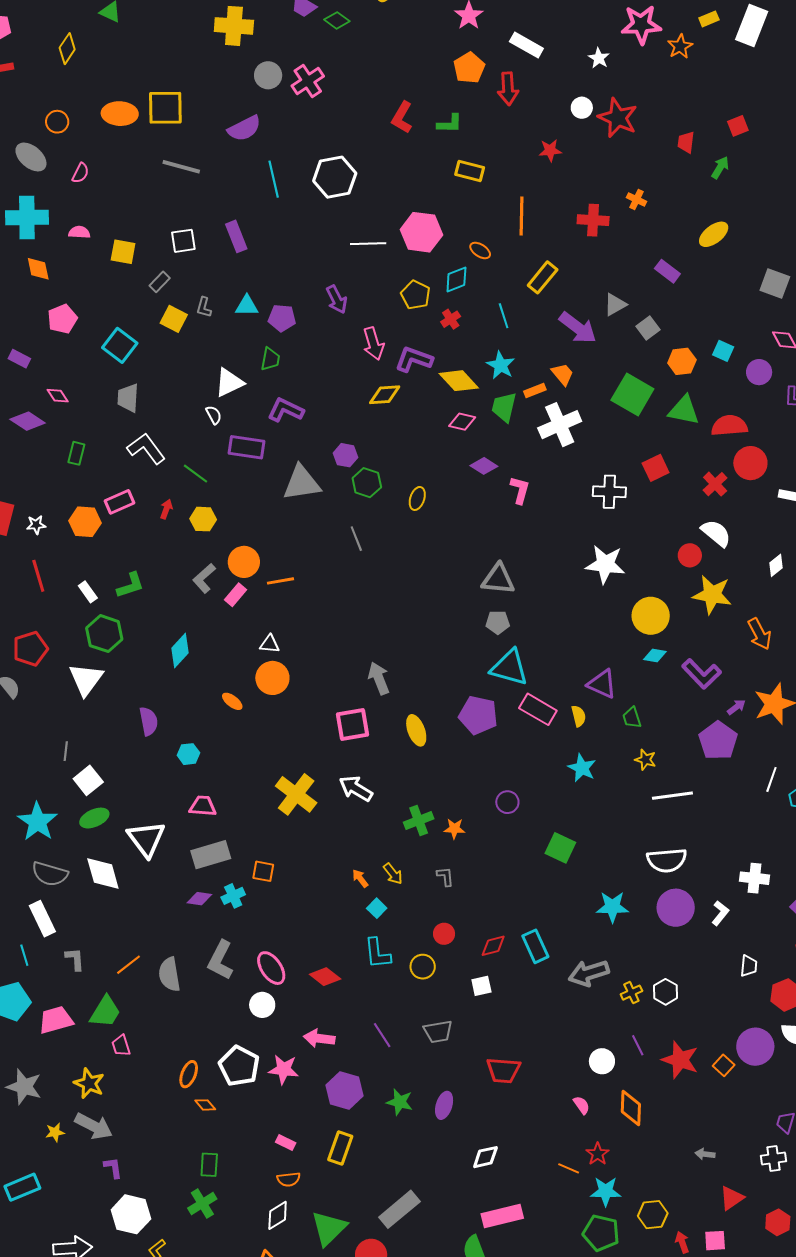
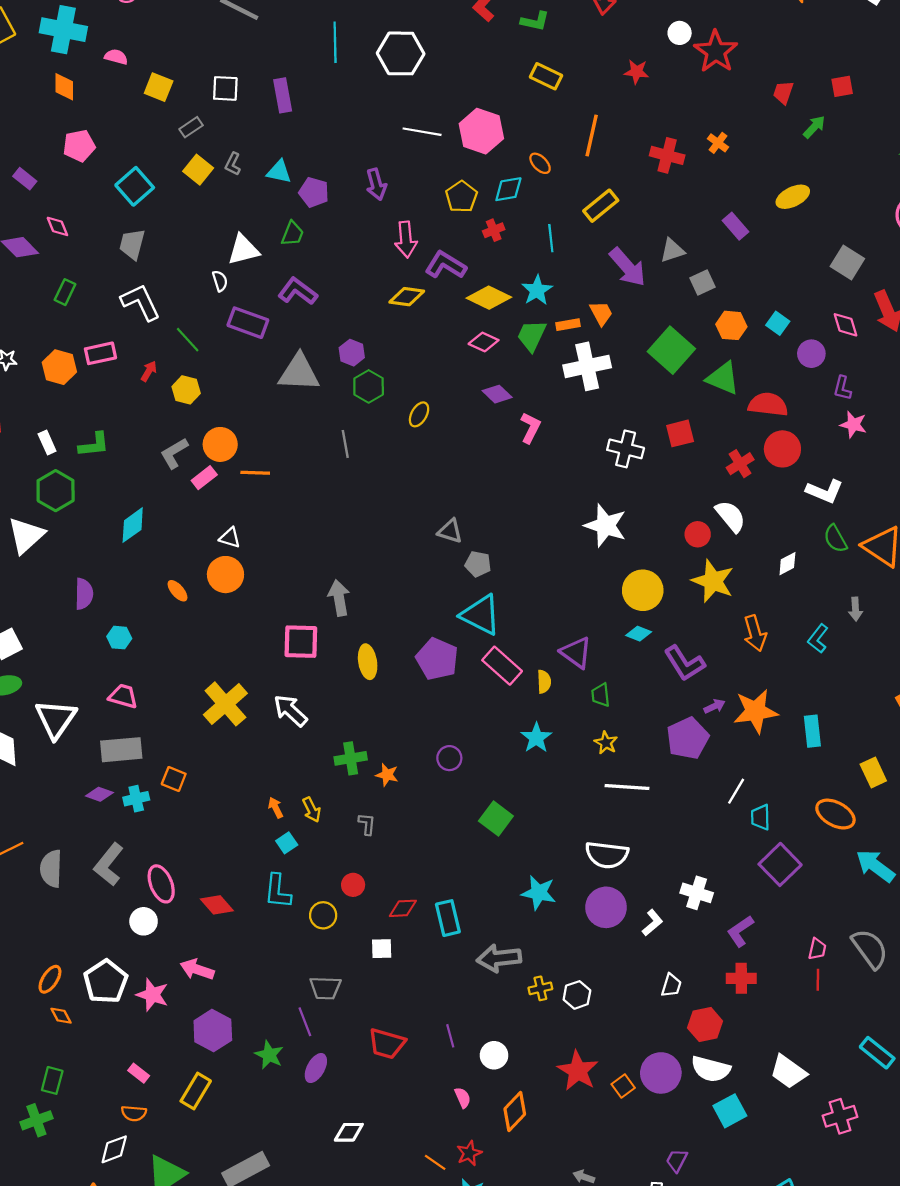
yellow diamond: (459, 381) -> (489, 298), turned -33
gray triangle: (498, 579) -> (450, 531), moved, size x0.7
purple line: (382, 1035) -> (305, 1022), moved
purple line: (638, 1045) -> (450, 1036), moved
orange diamond: (631, 1108) -> (515, 1111), turned 30

